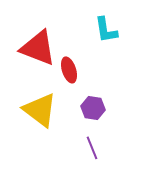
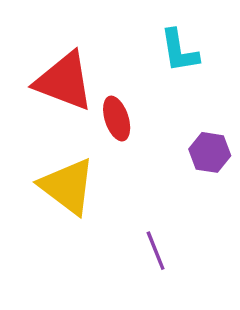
purple hexagon: (93, 108) -> (210, 152), moved

